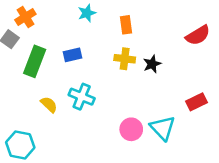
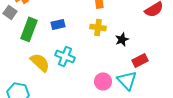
black star: (152, 64) -> (122, 39), moved
red rectangle: (197, 102) -> (140, 60), moved
yellow semicircle: (49, 104) -> (40, 62), size x1.5

